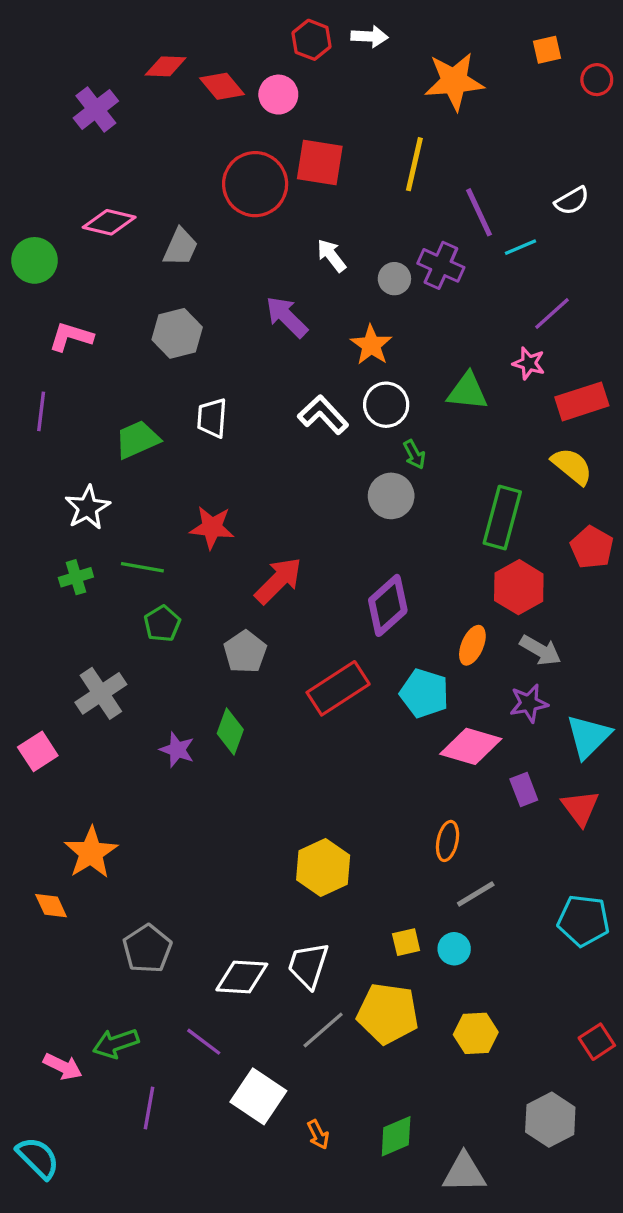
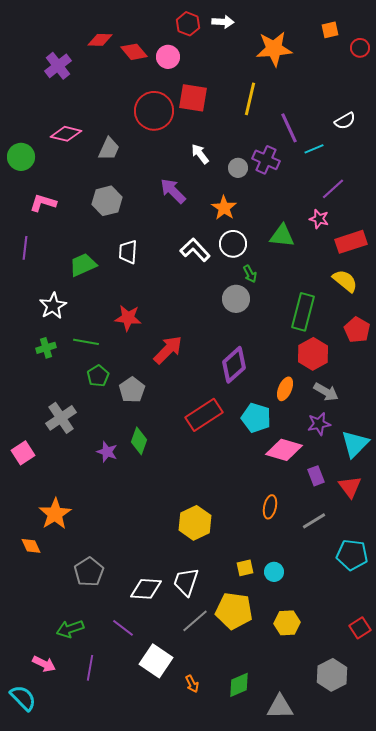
gray pentagon: (245, 652) -> (132, 390), moved
gray line: (476, 894) -> (314, 521), moved
pink arrow: (63, 1067) -> (44, 664), moved

